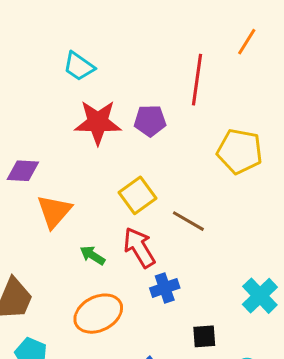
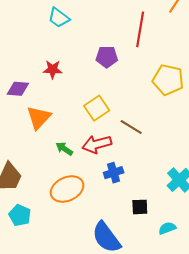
red star: (98, 122) -> (53, 69), moved, size x0.6
red arrow: (139, 248) -> (97, 144), turned -76

